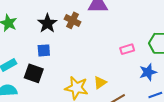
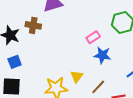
blue star: (148, 72) -> (102, 55), moved, turned -30

